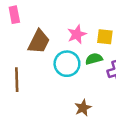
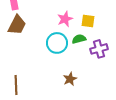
brown trapezoid: (39, 42) -> (17, 25), moved
brown line: (17, 80) -> (16, 85), moved

